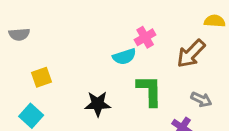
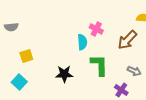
pink cross: (145, 37) -> (96, 29), turned -32
cyan semicircle: (124, 57) -> (82, 42), turned -77

